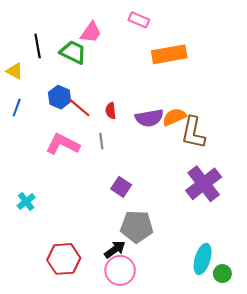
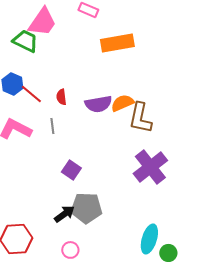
pink trapezoid: (91, 32) -> (42, 22), size x1.4
black arrow: (115, 250) -> (64, 214), moved
pink circle: (120, 270) -> (70, 250), size x0.6

